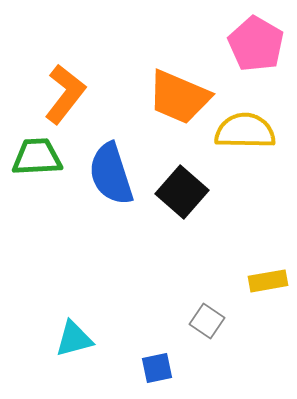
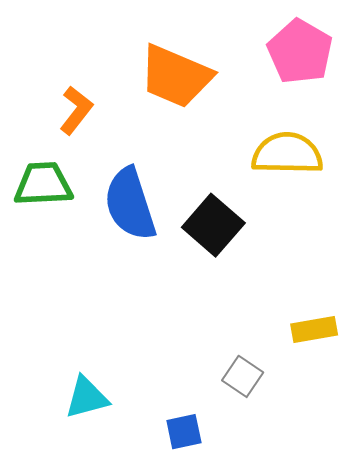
orange L-shape: (65, 94) -> (76, 110), size x0.7
orange trapezoid: (179, 97) -> (176, 76), moved

